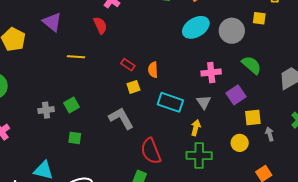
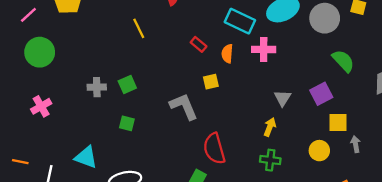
yellow line: (76, 57) -> (139, 28), turned 54
pink cross: (211, 73) -> (264, 49), moved
yellow square: (133, 87) -> (211, 82), moved
cyan rectangle: (170, 102) -> (240, 21), moved
green cross: (199, 155) -> (270, 160), size x0.7

